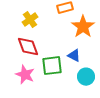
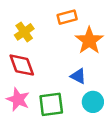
green square: (52, 66) -> (51, 104), moved

